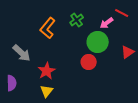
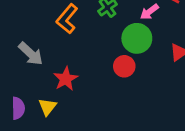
purple semicircle: (12, 83) -> (18, 108), moved
yellow triangle: (47, 91) -> (47, 107), moved

